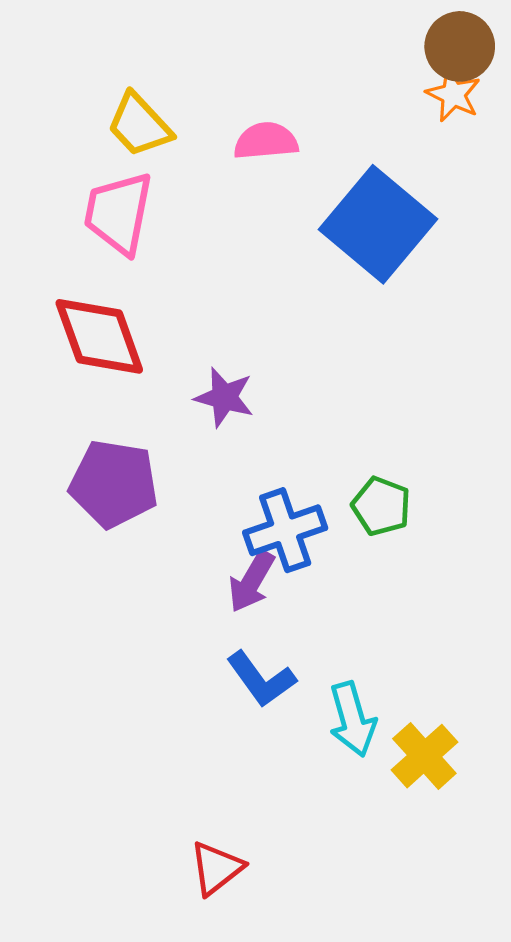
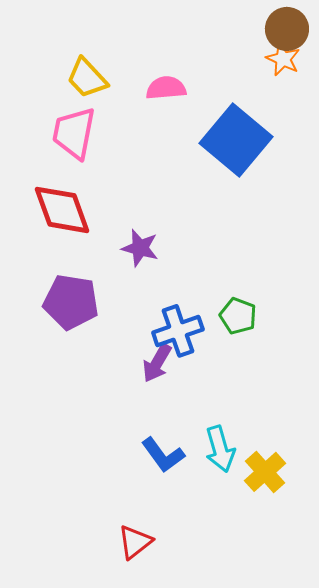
blue L-shape: (261, 679) -> (163, 455), moved

